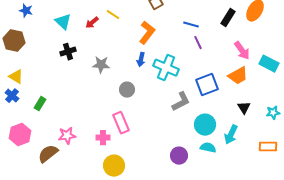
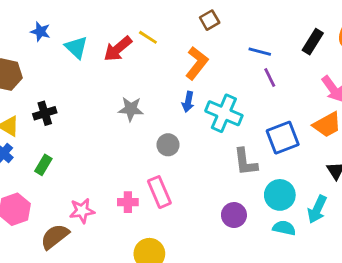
blue star: (26, 11) -> (40, 32), moved
red arrow: (92, 23) -> (118, 49), size x1.5
black cross: (68, 52) -> (45, 113), moved
gray L-shape: (181, 102) -> (245, 162), turned 110
pink cross: (103, 138) -> (128, 202), moved
purple circle: (179, 156) -> (234, 215), moved

